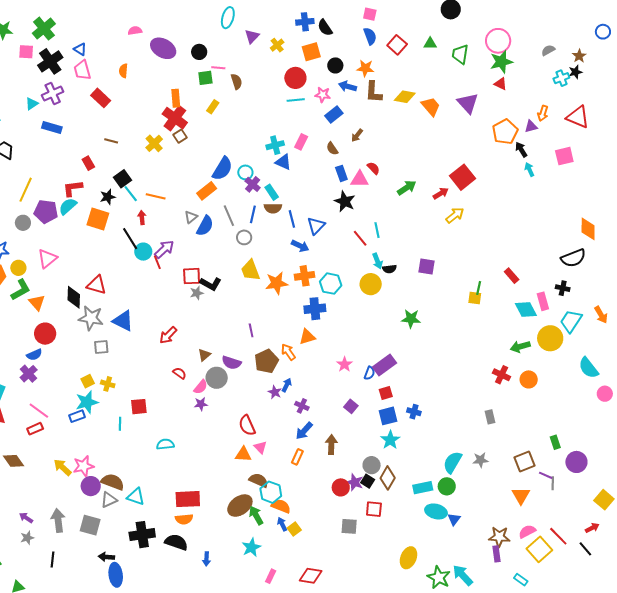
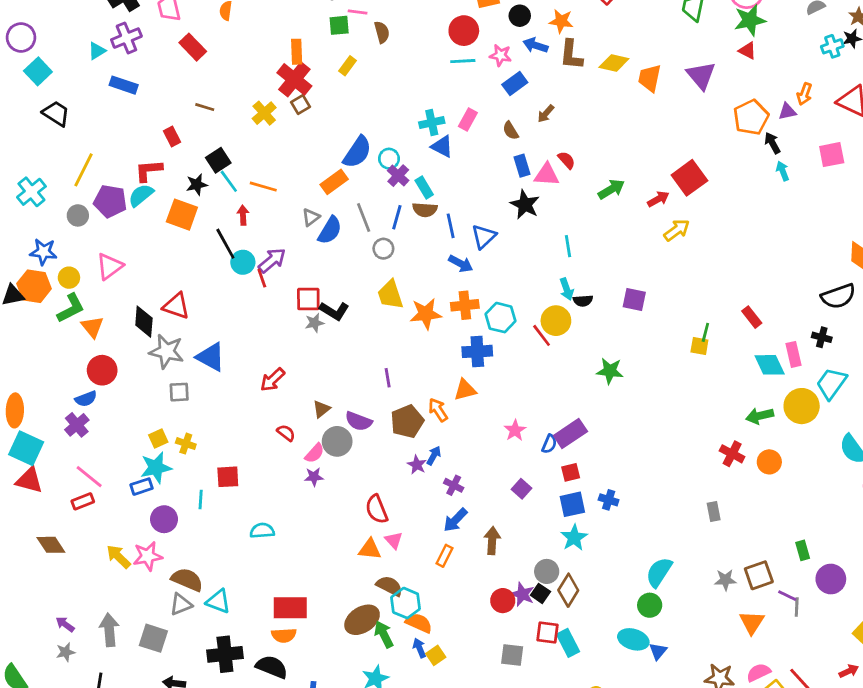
orange trapezoid: (431, 106) -> (650, 78), turned -130
red line: (360, 238) -> (542, 335), moved
gray star: (480, 460) -> (725, 580), moved
purple circle: (91, 486) -> (164, 519), moved
cyan rectangle: (423, 488) -> (568, 643), moved, turned 72

